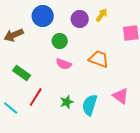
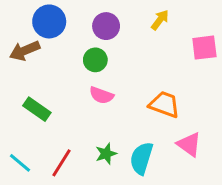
blue circle: (43, 16) -> (49, 21), moved
purple circle: (80, 19) -> (106, 26), moved
orange trapezoid: (99, 59) -> (164, 104), moved
red line: (36, 97) -> (61, 163), moved

